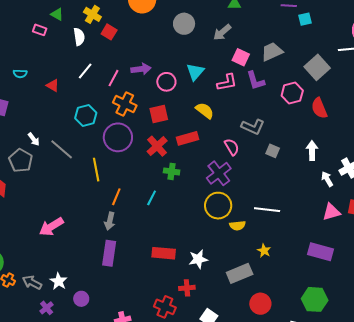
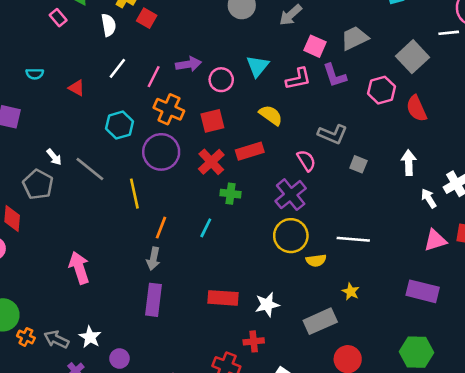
pink rectangle: (40, 30) -> (58, 18), turned 32
pink arrow: (51, 227) -> (79, 268), turned 105

